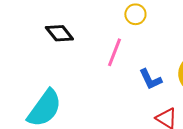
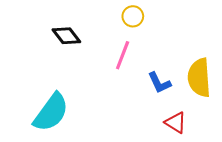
yellow circle: (135, 14) -> (133, 16), moved

